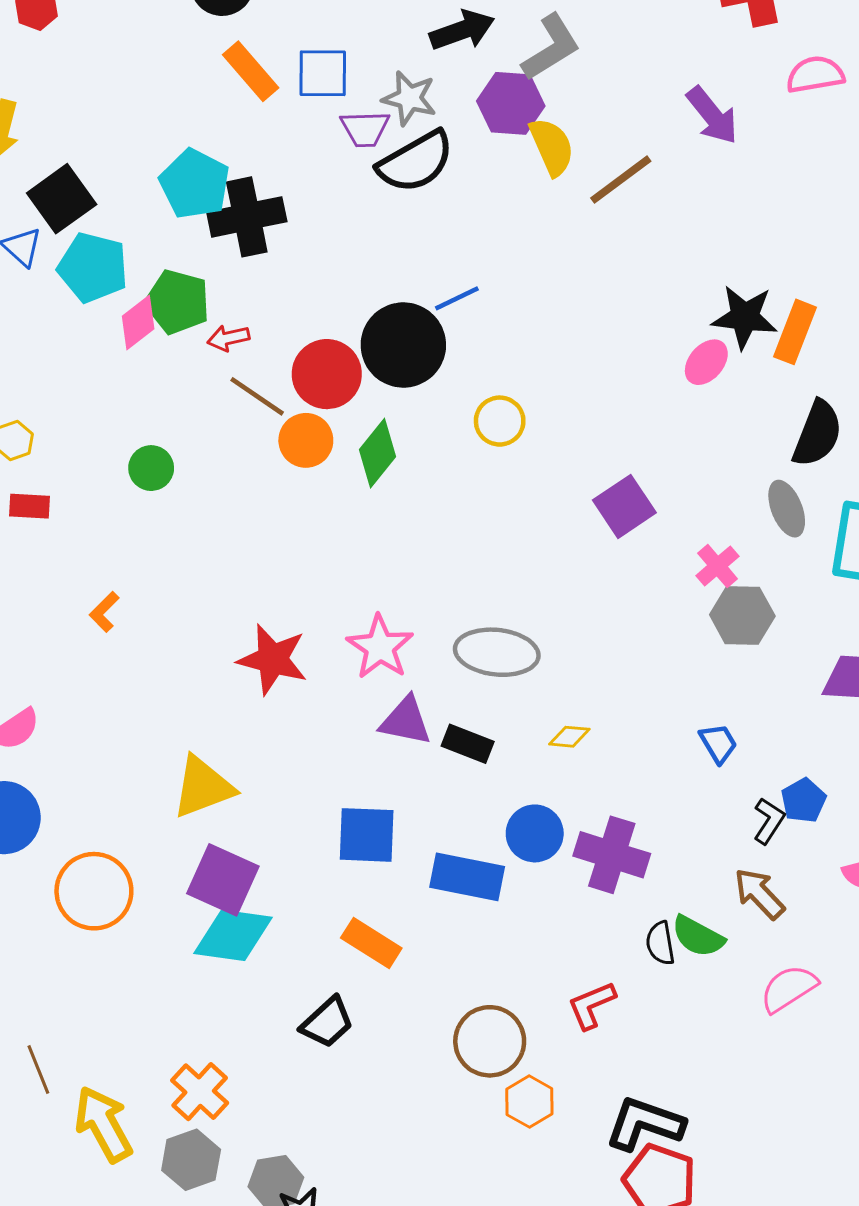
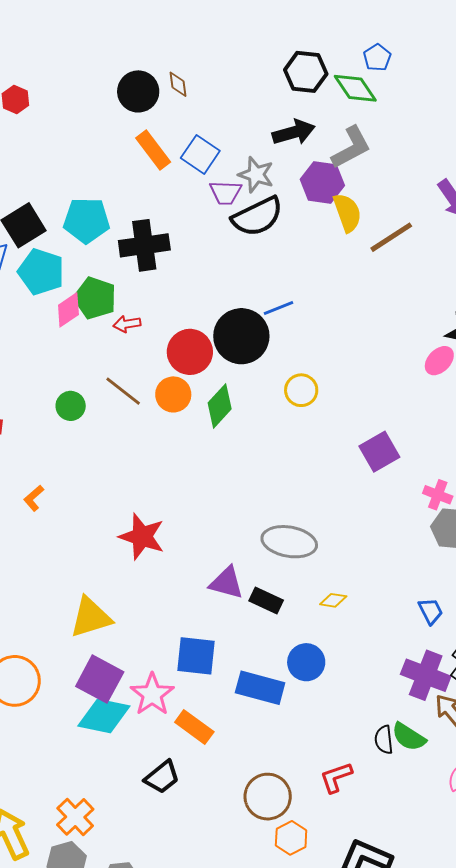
blue square: (323, 73) -> (200, 154), turned 30
cyan pentagon: (195, 184) -> (86, 220), moved, turned -30
brown line: (257, 396) -> (123, 391), moved
pink cross: (717, 566) -> (438, 495), turned -32
pink star: (380, 647) -> (152, 694), moved
purple cross: (612, 855) -> (426, 675), moved

